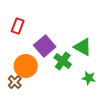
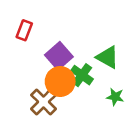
orange circle: (26, 66) -> (60, 82), moved
brown cross: (15, 82) -> (44, 102), moved, size x1.5

